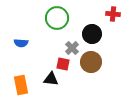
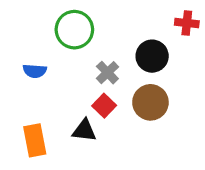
green circle: (57, 18) -> (74, 30), moved
gray cross: (72, 48) -> (107, 73), moved
red square: (63, 64) -> (104, 106), turned 32

